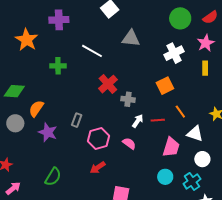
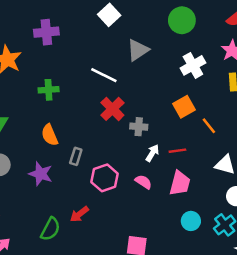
green circle: (180, 18) -> (182, 20), moved
gray triangle: (131, 38) -> (138, 50), turned -36
white line: (92, 51) -> (104, 75), moved
orange semicircle: (36, 109) -> (50, 135), moved, turned -54
orange line: (180, 112) -> (209, 126), moved
pink trapezoid: (171, 147) -> (180, 183), moved
red arrow: (98, 168) -> (79, 214), moved

